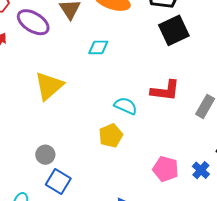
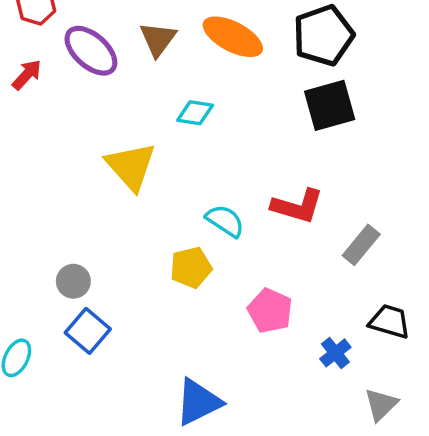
yellow triangle: (49, 86) -> (131, 166), moved, turned -40
pink pentagon: (166, 169) -> (270, 311), moved

